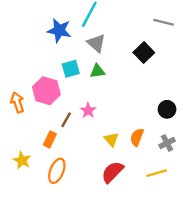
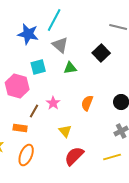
green triangle: (97, 71) -> (70, 68), moved
orange semicircle: (137, 137) -> (87, 103), moved
orange rectangle: (50, 139) -> (20, 128), turned 72
yellow triangle: (111, 139) -> (65, 131), moved

